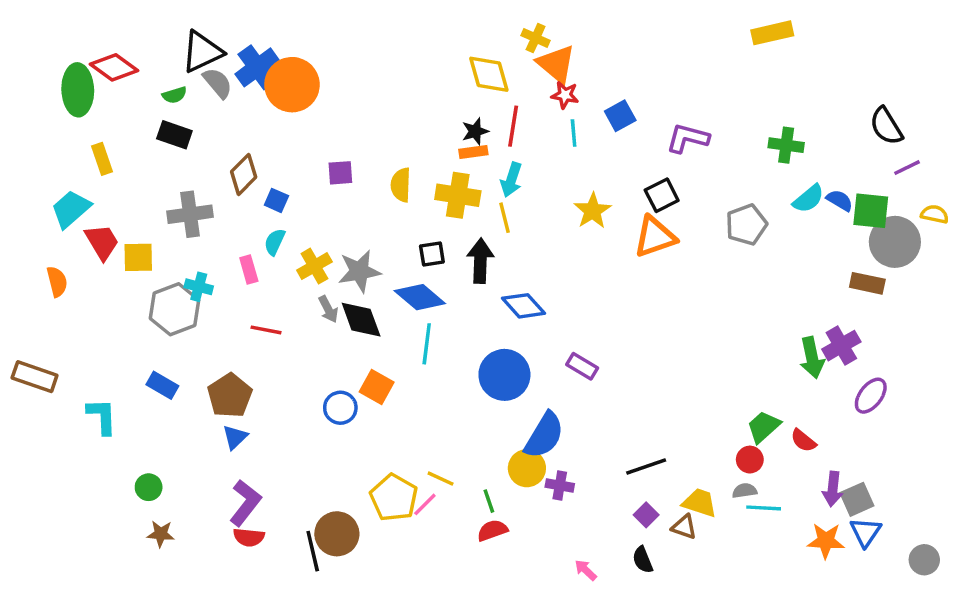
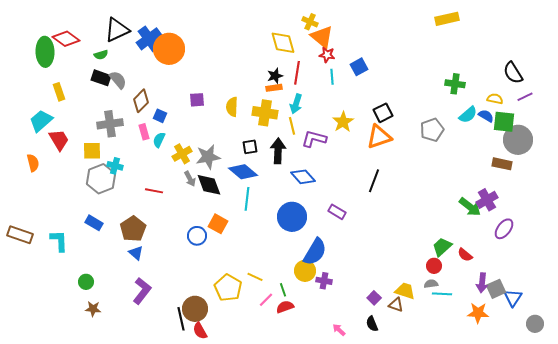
gray semicircle: (218, 83) -> (118, 80), moved
purple L-shape: (688, 138) -> (314, 139), moved
yellow semicircle: (935, 214) -> (495, 99), moved
yellow square: (138, 257) -> (92, 151), moved
pink rectangle: (249, 270) -> (144, 132), moved
green arrow: (812, 358) -> (470, 207), turned -40
brown rectangle: (35, 377) -> (20, 235), moved
blue triangle: (235, 437) -> (136, 253), turned -35
black line: (646, 466) -> (374, 181), moved, turned -50
pink line: (425, 504) -> (266, 300), moved
blue triangle: (866, 532) -> (513, 298), moved
red semicircle: (249, 537) -> (200, 331), moved, turned 54

